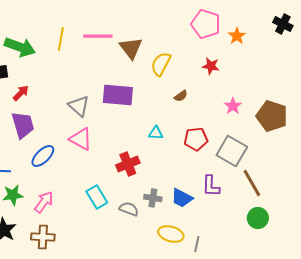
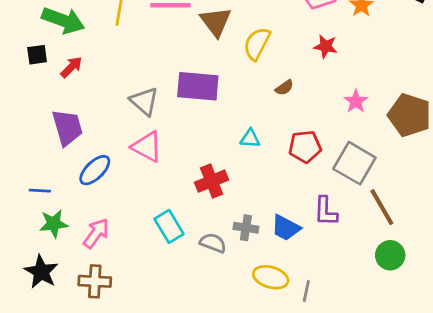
red arrow: (21, 93) -> (71, 67), moved

